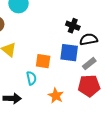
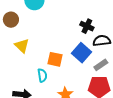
blue square: (69, 53) -> (82, 53), turned 30

